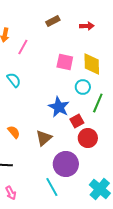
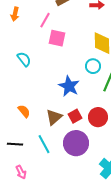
pink line: (23, 47) -> (45, 20), moved
pink square: (65, 62) -> (57, 38), moved
red square: (77, 121) -> (75, 116), moved
cyan line: (52, 187) -> (44, 144), moved

